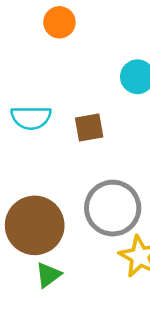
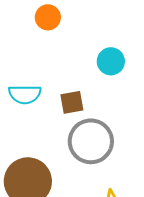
gray circle: (113, 208) -> (91, 141), moved

